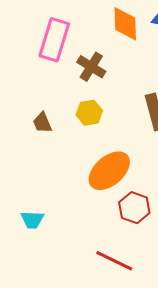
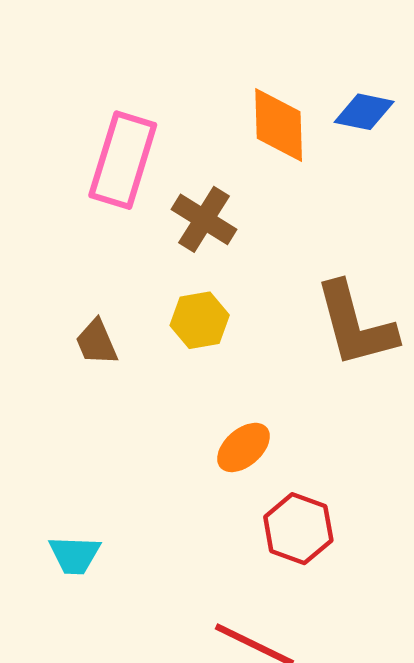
orange ellipse: (109, 171) -> (243, 447), size x0.6

